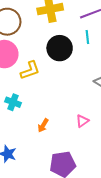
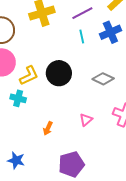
black circle: (60, 48) -> (59, 73), moved
cyan cross: (13, 102) -> (18, 98), moved

